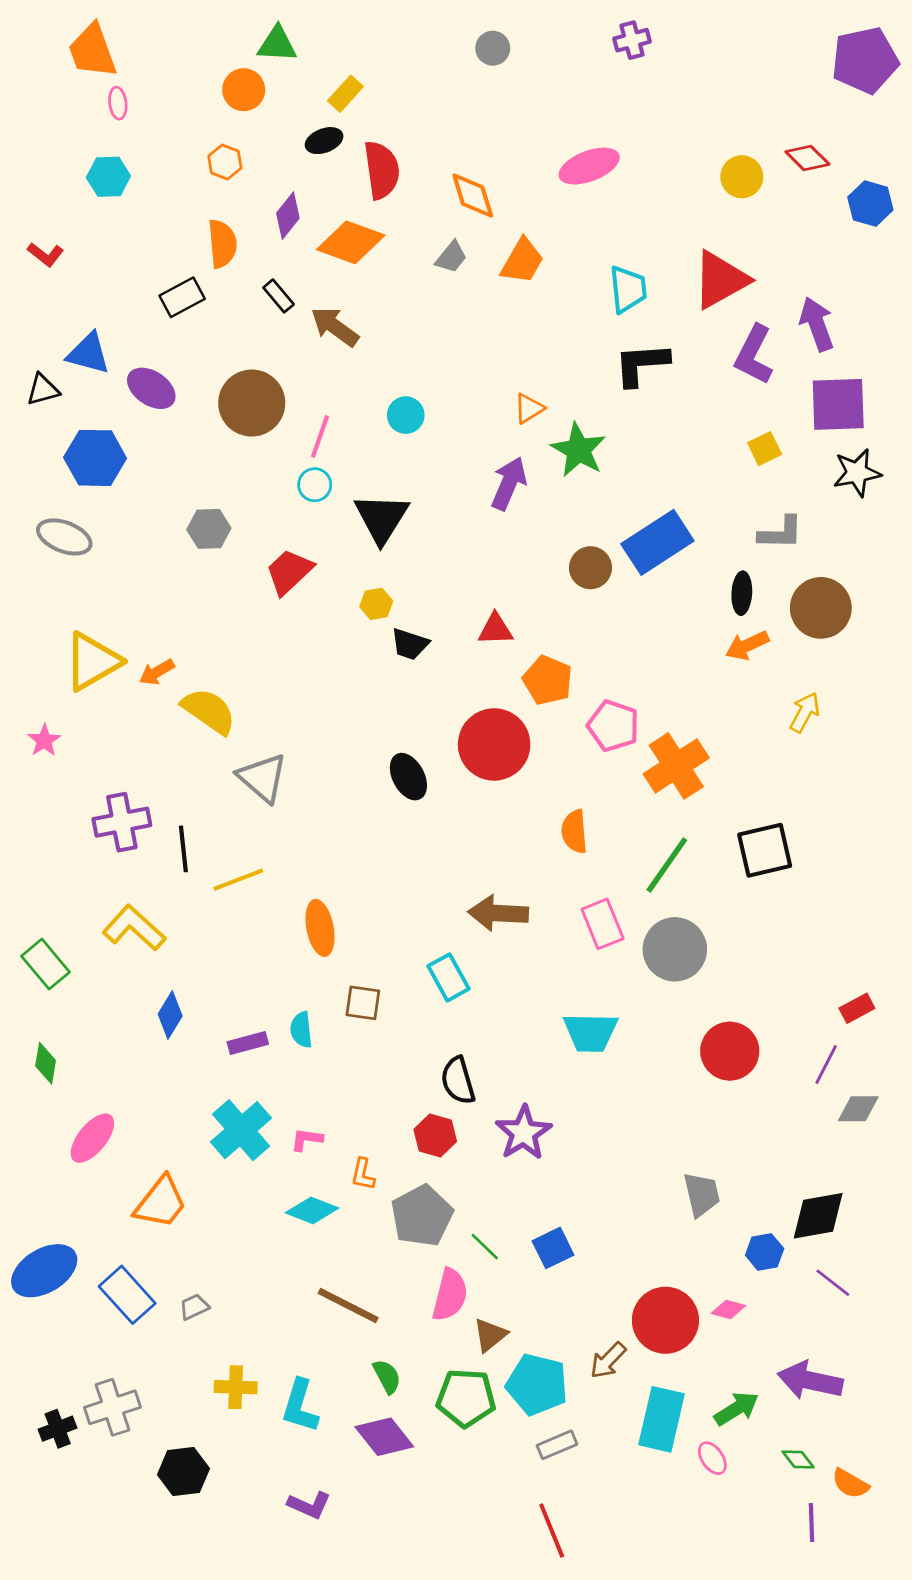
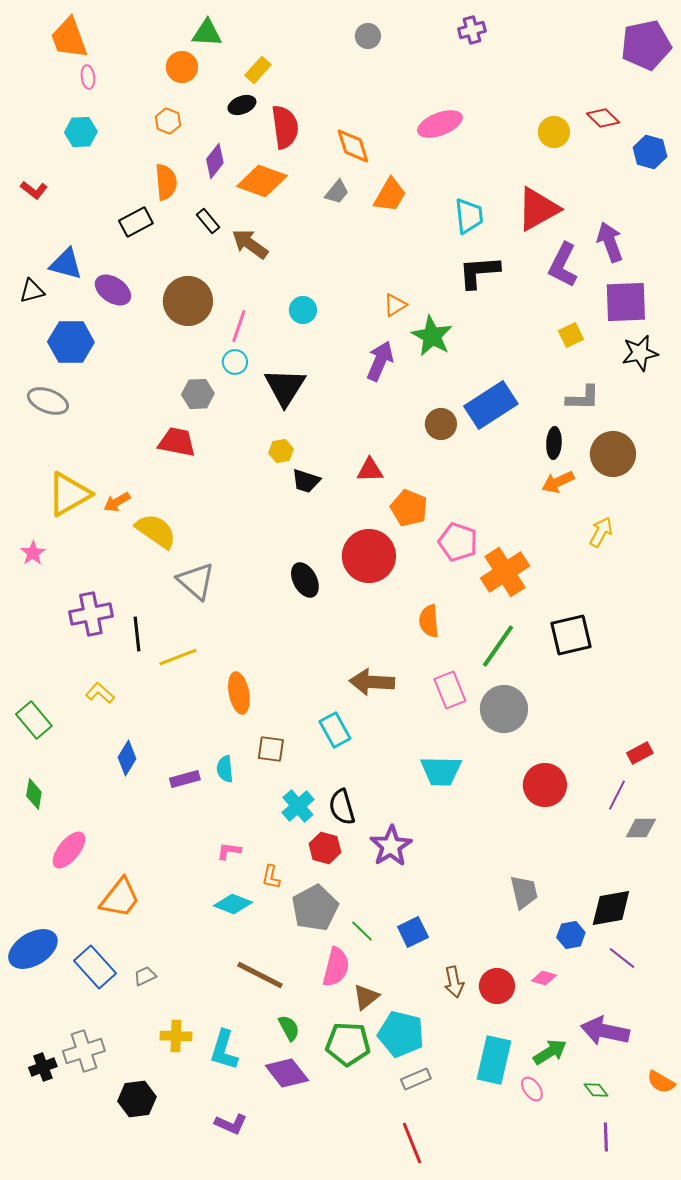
gray hexagon: (209, 529) -> (198, 394), moved
red trapezoid: (289, 572) -> (177, 442), moved, turned 54
yellow L-shape: (134, 928) -> (100, 693), size x0.6
cyan cross: (241, 1130) -> (298, 806), moved, size x0.7
red circle: (665, 1320) -> (497, 986), size x0.7
brown arrow: (608, 1360) -> (454, 982), moved, turned -56
orange semicircle: (850, 1484) -> (661, 1082), moved

